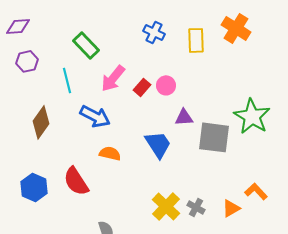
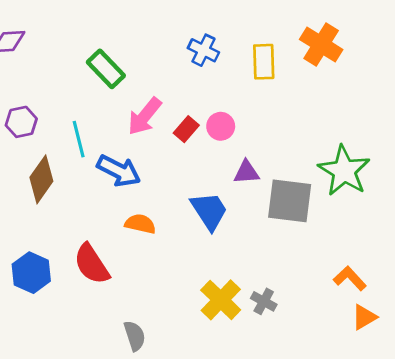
purple hexagon: (27, 61) -> (21, 122), moved
cyan line: (67, 80) -> (79, 139), moved
orange triangle: (231, 208) -> (364, 317), moved

